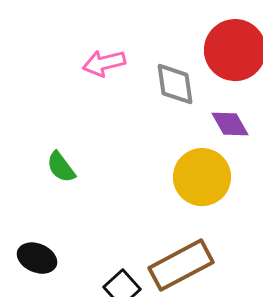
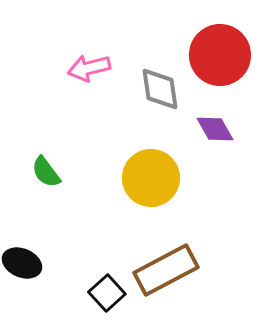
yellow circle: (202, 177) -> (151, 178), moved

